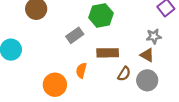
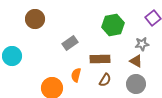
green hexagon: (101, 15) -> (113, 25), moved
brown semicircle: (124, 74) -> (105, 80), moved

